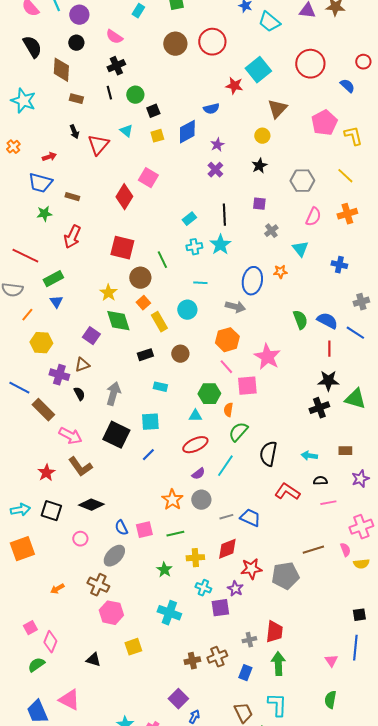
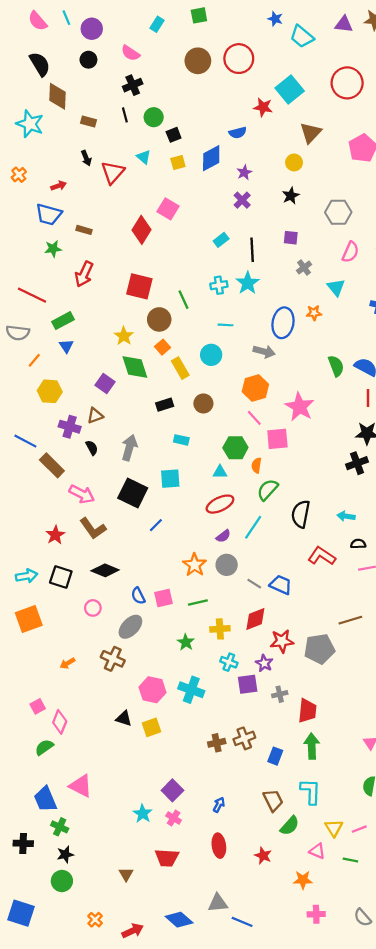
brown diamond: (61, 70) -> (57, 96), moved
cyan rectangle: (189, 219) -> (221, 240), moved
blue line: (148, 455) -> (156, 525), moved
gray line: (226, 517) -> (254, 584), turned 48
pink hexagon: (111, 613) -> (153, 690), moved
gray cross: (249, 640) -> (280, 694), moved
black triangle: (93, 660) -> (124, 719), moved
purple square: (178, 699) -> (172, 790), moved

